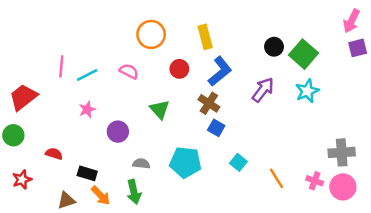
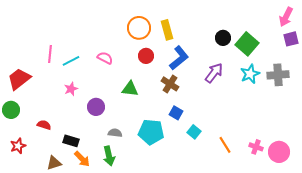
orange circle: (151, 34) -> (139, 28), moved
green triangle: (160, 109) -> (130, 89), turned -42
blue square: (216, 128) -> (176, 113), moved
gray cross: (342, 152) -> (278, 75), moved

